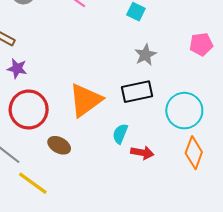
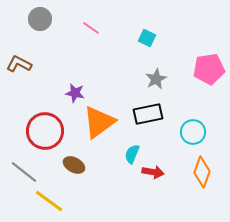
pink pentagon: (201, 44) -> (209, 69), size x1.4
purple star: (17, 68) -> (75, 93), moved
cyan circle: (184, 111) -> (193, 132), size x0.7

